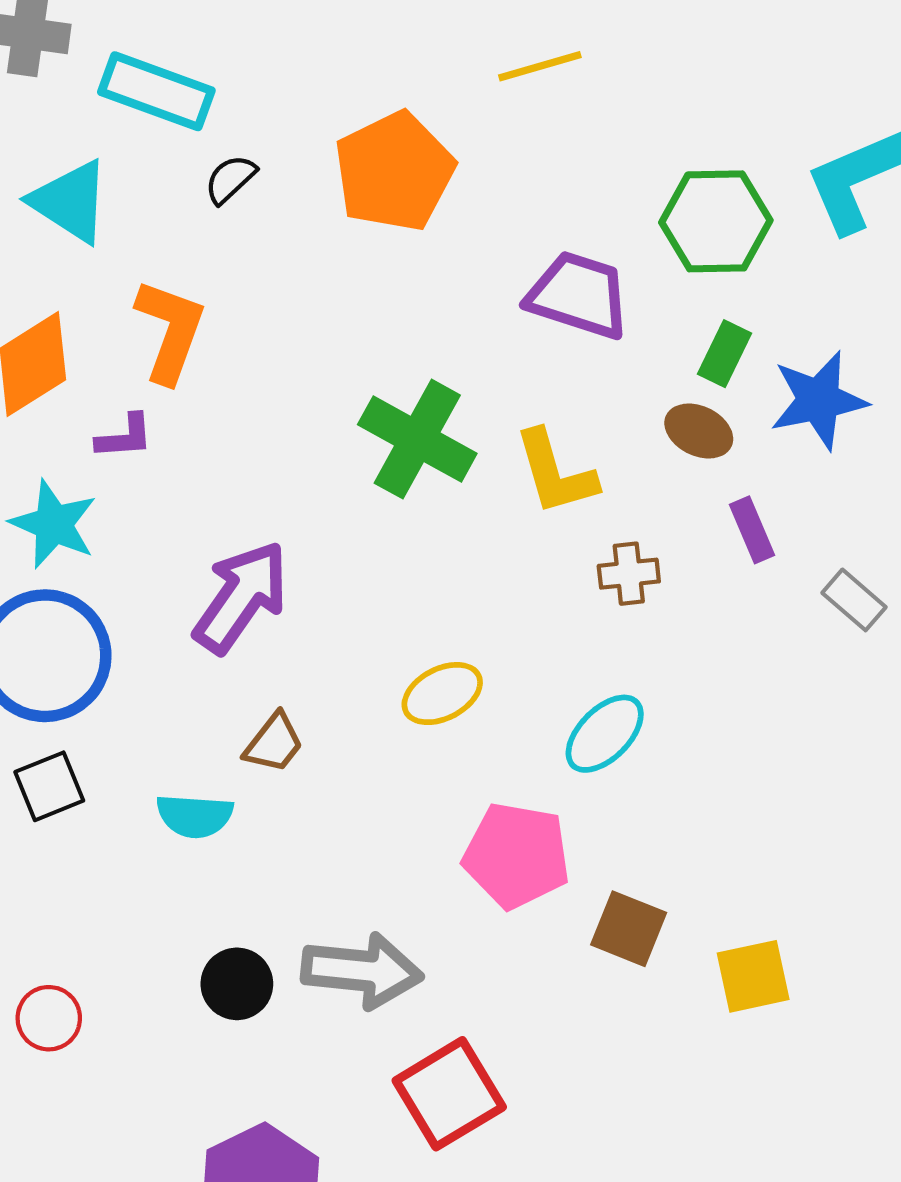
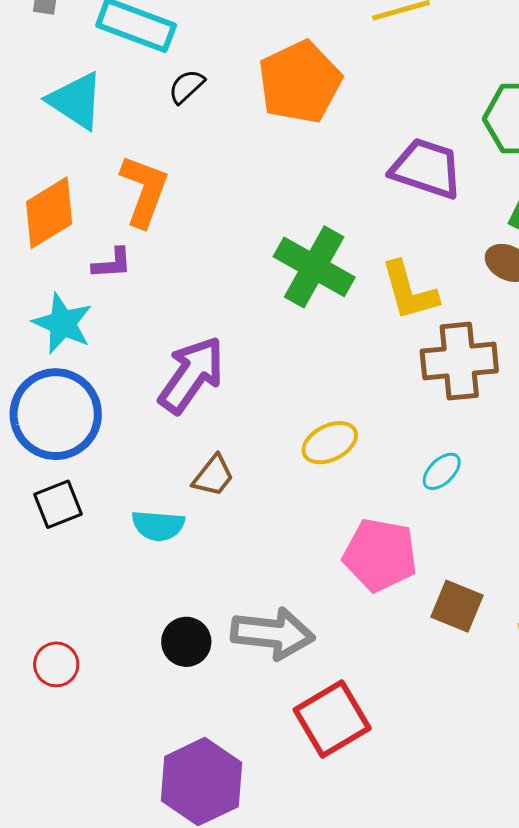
brown cross: (629, 574) -> (459, 361), size x1.8
cyan ellipse: (605, 734) -> (442, 471), size x0.7

